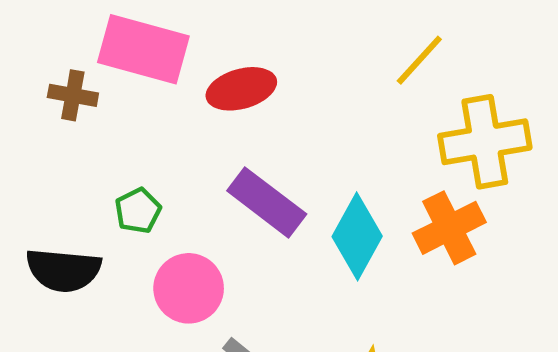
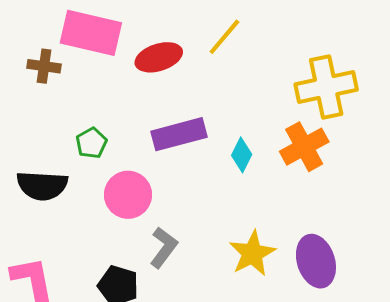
yellow line: (419, 60) -> (224, 37), moved
purple rectangle: (267, 202) -> (179, 134), turned -50
cyan diamond: (357, 236) -> (242, 155), size x0.6

